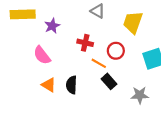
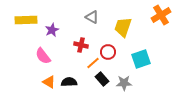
orange line: (99, 63) -> (93, 63), turned -72
black semicircle: (72, 85) -> (69, 82), turned 84
gray star: (140, 95) -> (124, 83), moved

